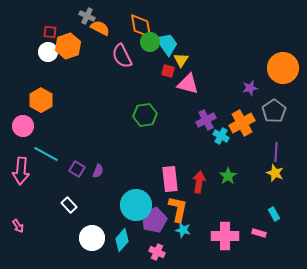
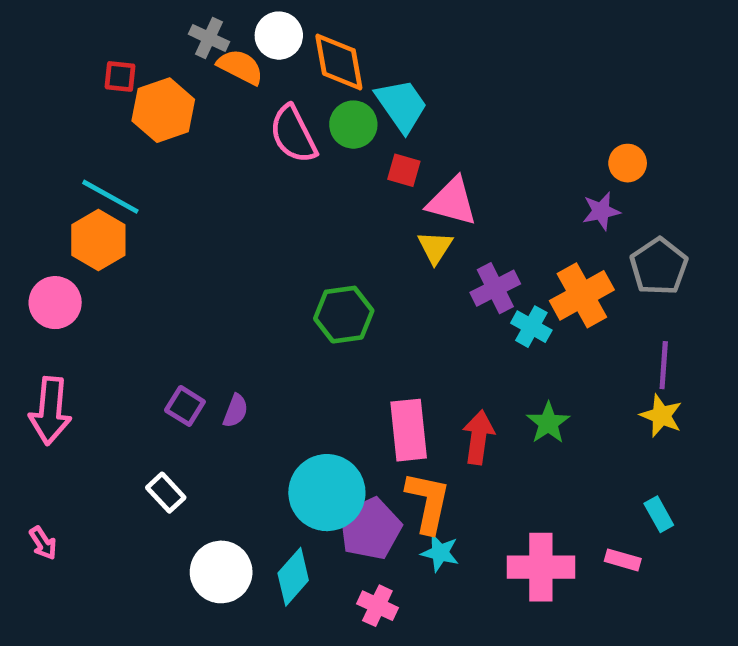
green circle: (150, 42) -> (353, 125), moved
white circle: (48, 52) -> (279, 36), moved
yellow triangle: (181, 60) -> (435, 247), moved
orange circle: (283, 68) -> (628, 163), moved, size x0.5
green hexagon: (145, 115) -> (344, 315), moved
cyan line: (46, 154) -> (110, 197), moved

